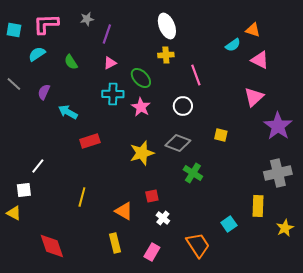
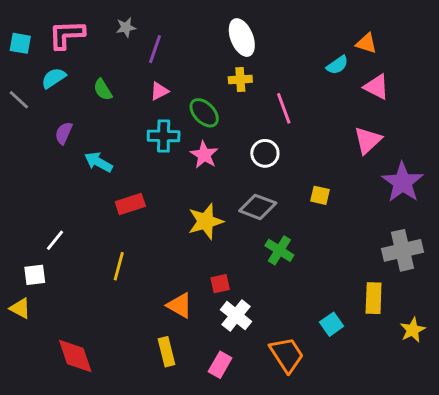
gray line: (14, 84) -> (19, 100), moved
yellow line: (82, 197) -> (119, 266), moved
white cross: (163, 218) -> (236, 316), size x1.5

